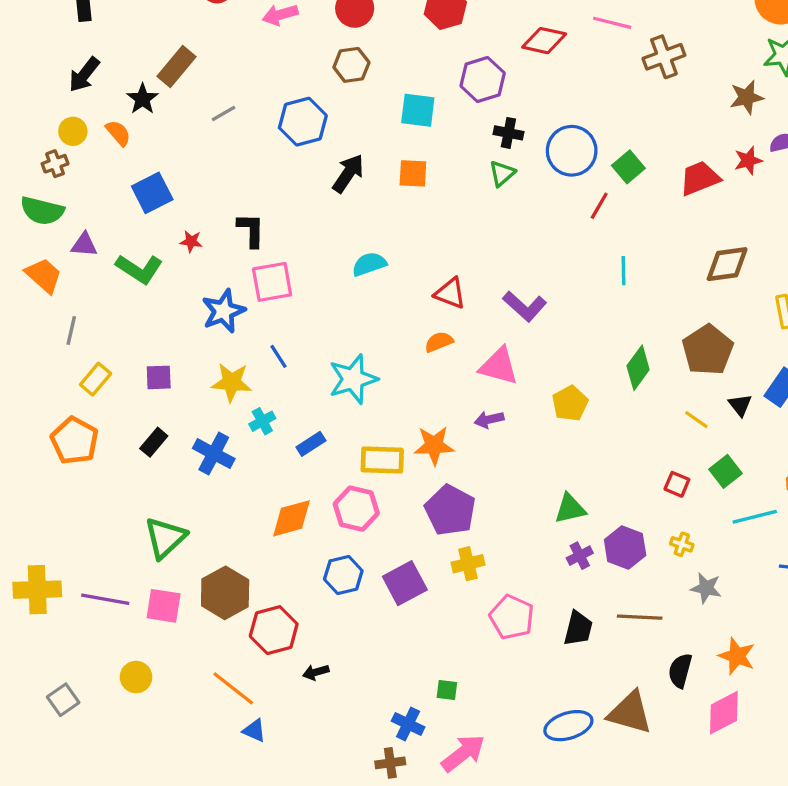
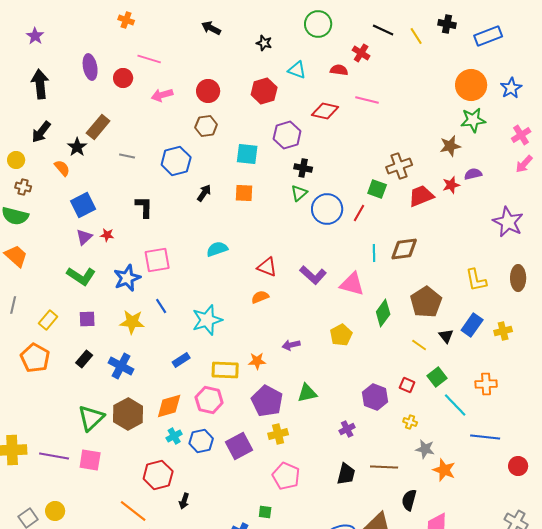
brown cross: (664, 57) -> (399, 166), moved
gray line: (223, 113) -> (127, 156), turned 42
yellow circle: (73, 131) -> (16, 160), moved
blue circle: (572, 151) -> (327, 209), moved
brown cross: (55, 164) -> (23, 187), turned 35
green square: (628, 167) -> (377, 189), turned -30
black arrow: (348, 173) -> (204, 193), size x0.7
black L-shape: (251, 230) -> (144, 207), moved
purple triangle: (84, 245) -> (84, 237), moved, turned -48
brown diamond: (727, 264) -> (404, 249), moved
green L-shape: (139, 269) -> (81, 276), moved
gray line: (71, 330) -> (13, 305), moved
pink triangle: (499, 366) -> (352, 284), moved
cyan cross: (262, 421) -> (174, 436), moved
orange star: (434, 445) -> (257, 361), size x0.7
green triangle: (570, 509) -> (307, 393), moved
cyan line: (755, 517) -> (455, 405), turned 60
purple hexagon: (625, 547) -> (375, 397), moved
brown hexagon: (225, 593) -> (128, 414), moved
pink pentagon: (512, 617) -> (286, 476), moved
orange star: (737, 656) -> (444, 470), moved
black arrow: (316, 672) -> (184, 501), turned -56
yellow circle: (136, 677) -> (55, 511), moved

